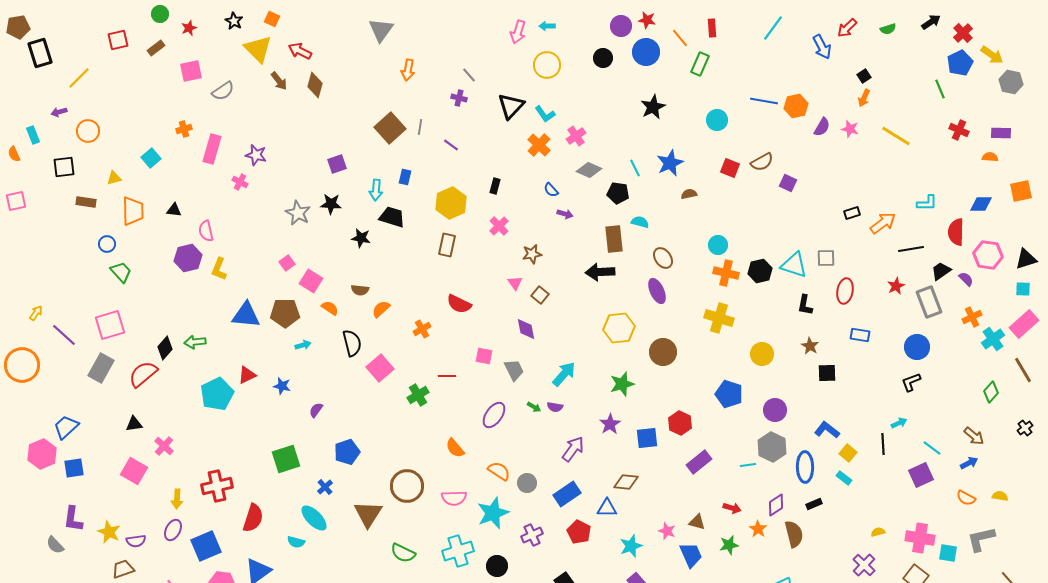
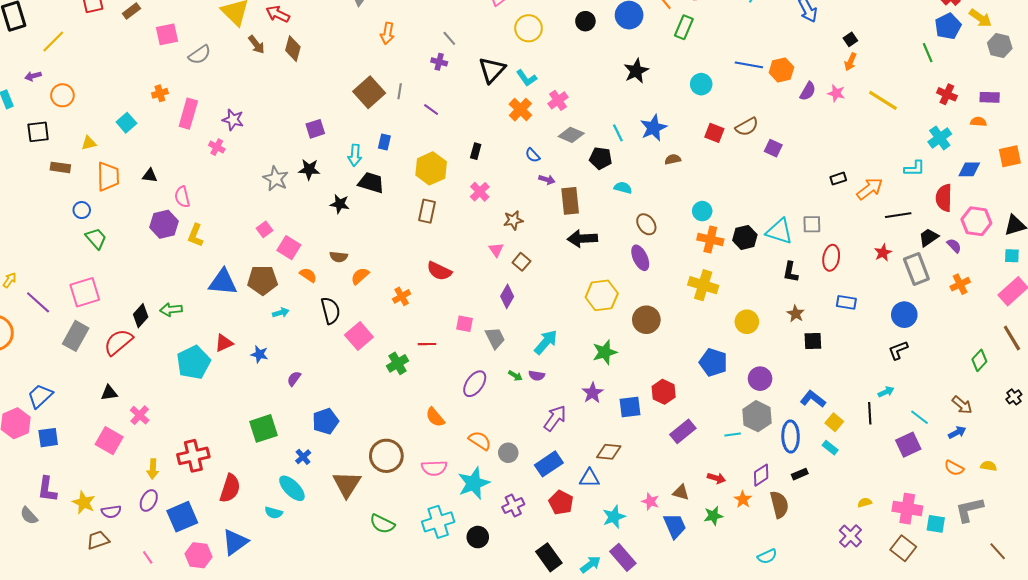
brown rectangle: (614, 239) -> (570, 201), moved
purple diamond: (526, 329) -> (507, 296), turned 40
cyan cross: (993, 339) -> (940, 138), moved

